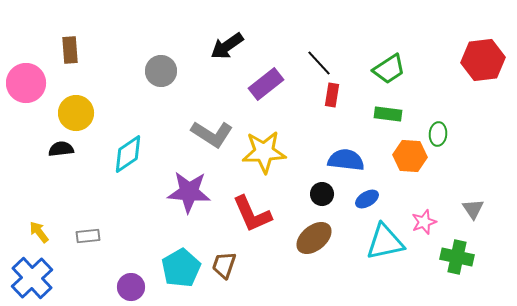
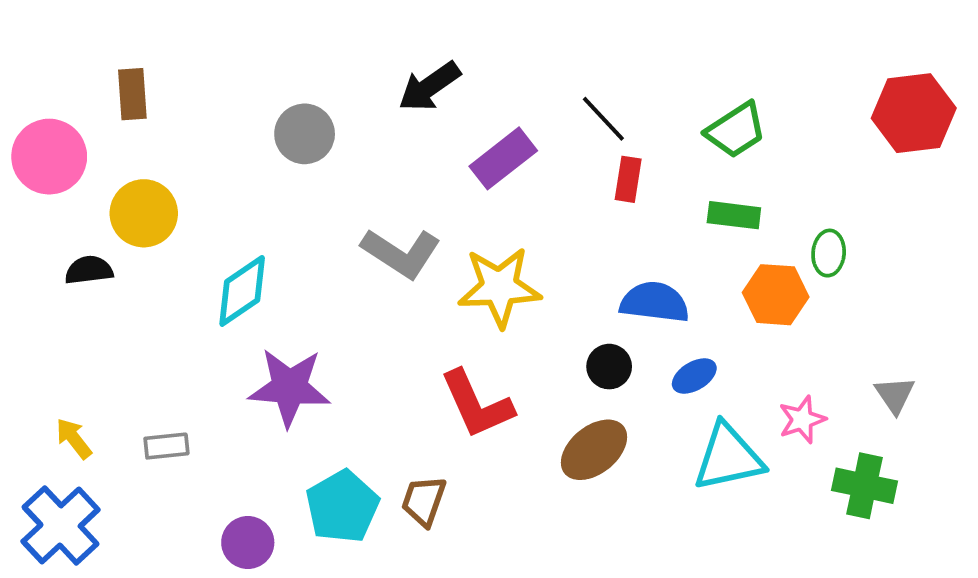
black semicircle: (61, 149) -> (89, 270), moved
purple star: (189, 192) -> (289, 387), moved

